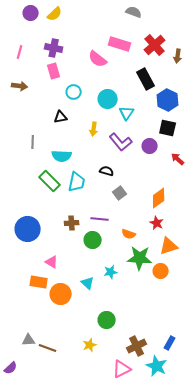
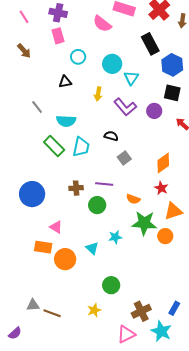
pink line: (20, 52) -> (24, 17), turned -48
brown arrow: (20, 86) -> (24, 51), turned 42
gray line: (33, 142) -> (37, 107), turned -40

